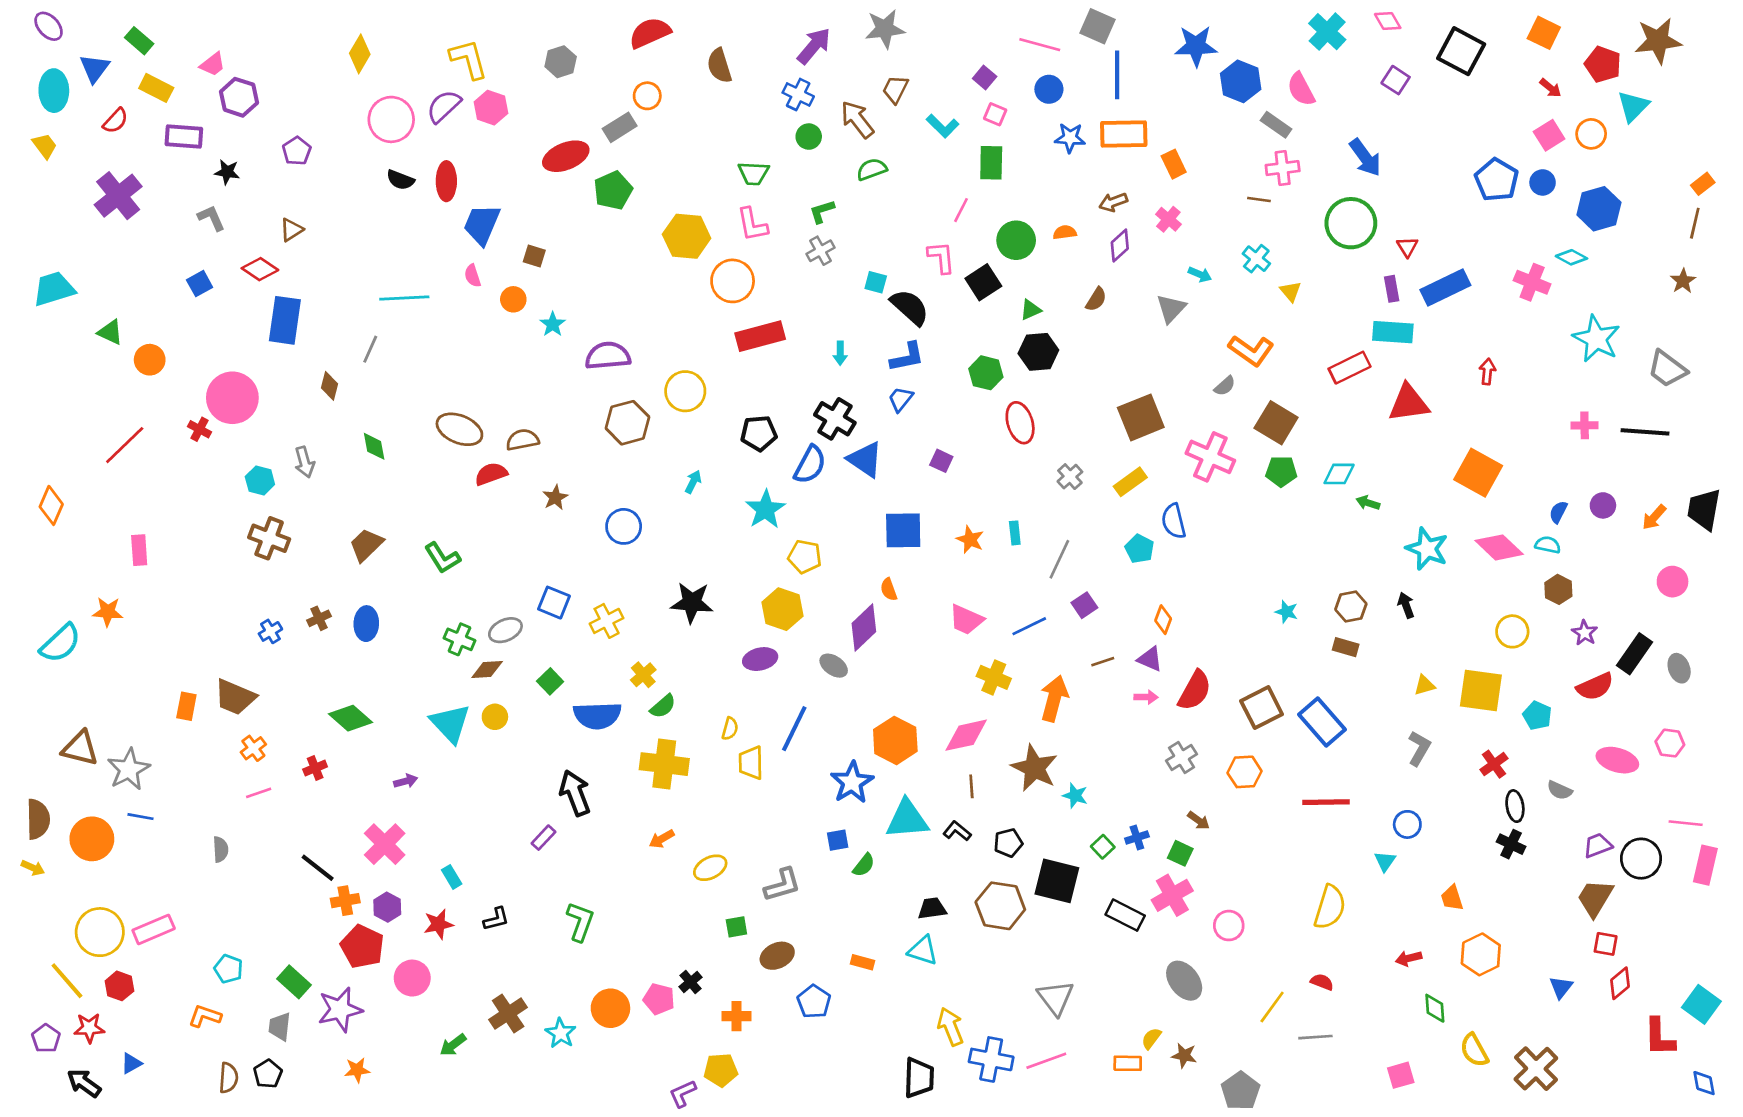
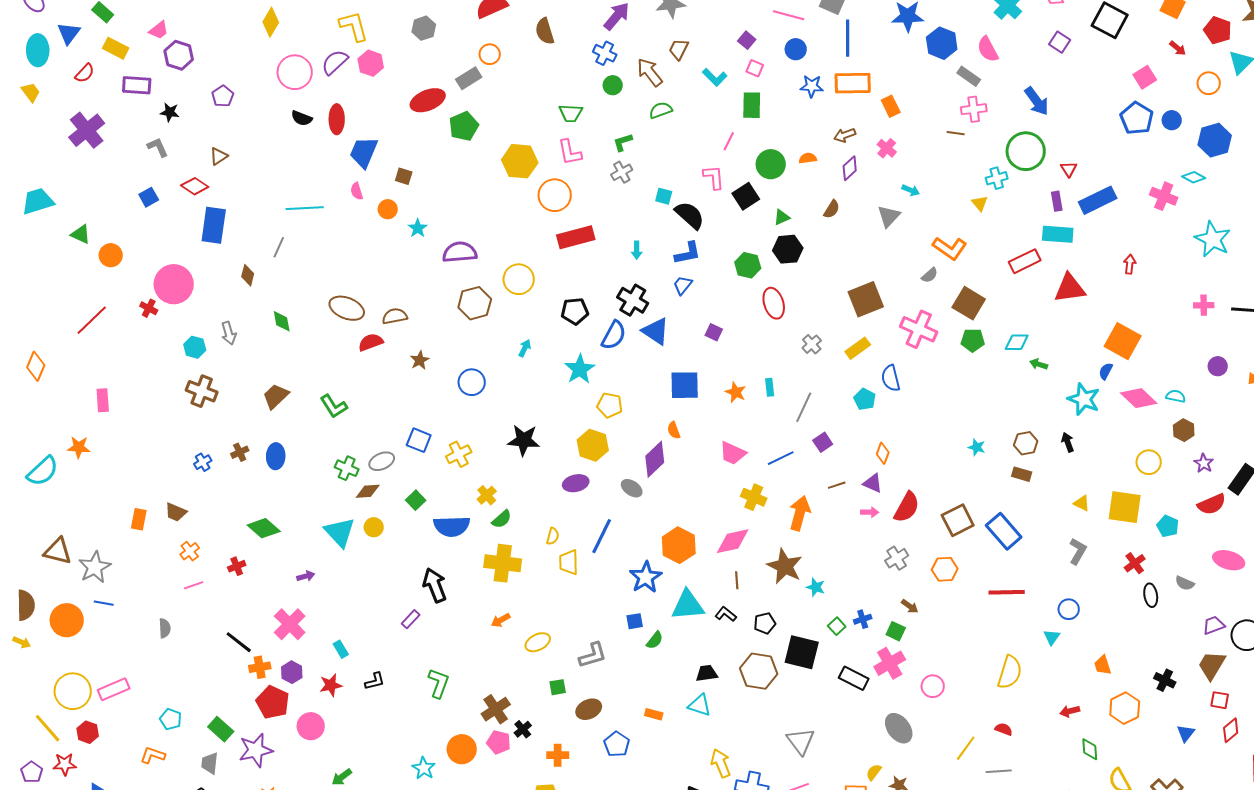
pink square: (1549, 135) -> (1145, 77), moved
cyan cross: (1256, 259) -> (997, 178), moved, turned 35
blue semicircle: (1558, 512) -> (1106, 371), moved
yellow triangle: (1424, 685) -> (1082, 503), turned 42
brown trapezoid: (235, 697) -> (176, 512), size x0.7
black cross: (1511, 844) -> (1165, 680), moved
brown cross: (508, 1013) -> (496, 709), moved

